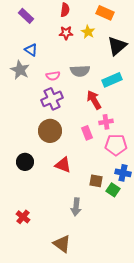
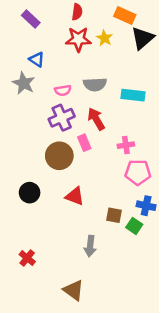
red star: (66, 33) -> (78, 39), size x1.5
black triangle: (117, 46) -> (143, 38), moved
cyan rectangle: (112, 80) -> (133, 95), turned 30
red arrow: (94, 100) -> (96, 119), moved
pink rectangle: (87, 133) -> (84, 143), moved

